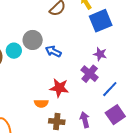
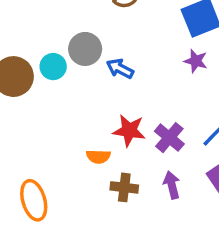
purple star: (100, 54) -> (196, 61), moved
purple cross: (90, 74) -> (169, 138), moved

